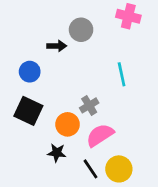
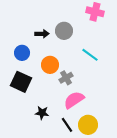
gray circle: (81, 30) -> (64, 31), moved
cyan line: (122, 74) -> (90, 55), turned -42
orange circle: (68, 124) -> (50, 65), moved

